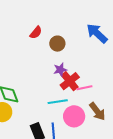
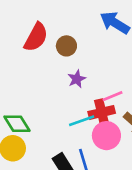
red semicircle: (36, 33) -> (36, 37), size x1.6
red cross: (70, 81) -> (102, 112), moved, turned 36

